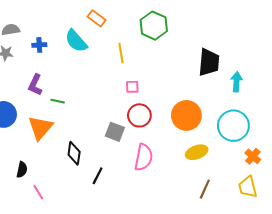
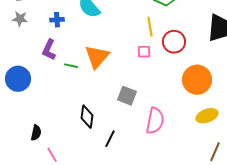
blue cross: (39, 45) -> (57, 20), moved
yellow line: (121, 53) -> (150, 27), moved
red circle: (139, 115) -> (174, 42), moved
orange triangle: (40, 128) -> (97, 57), moved

